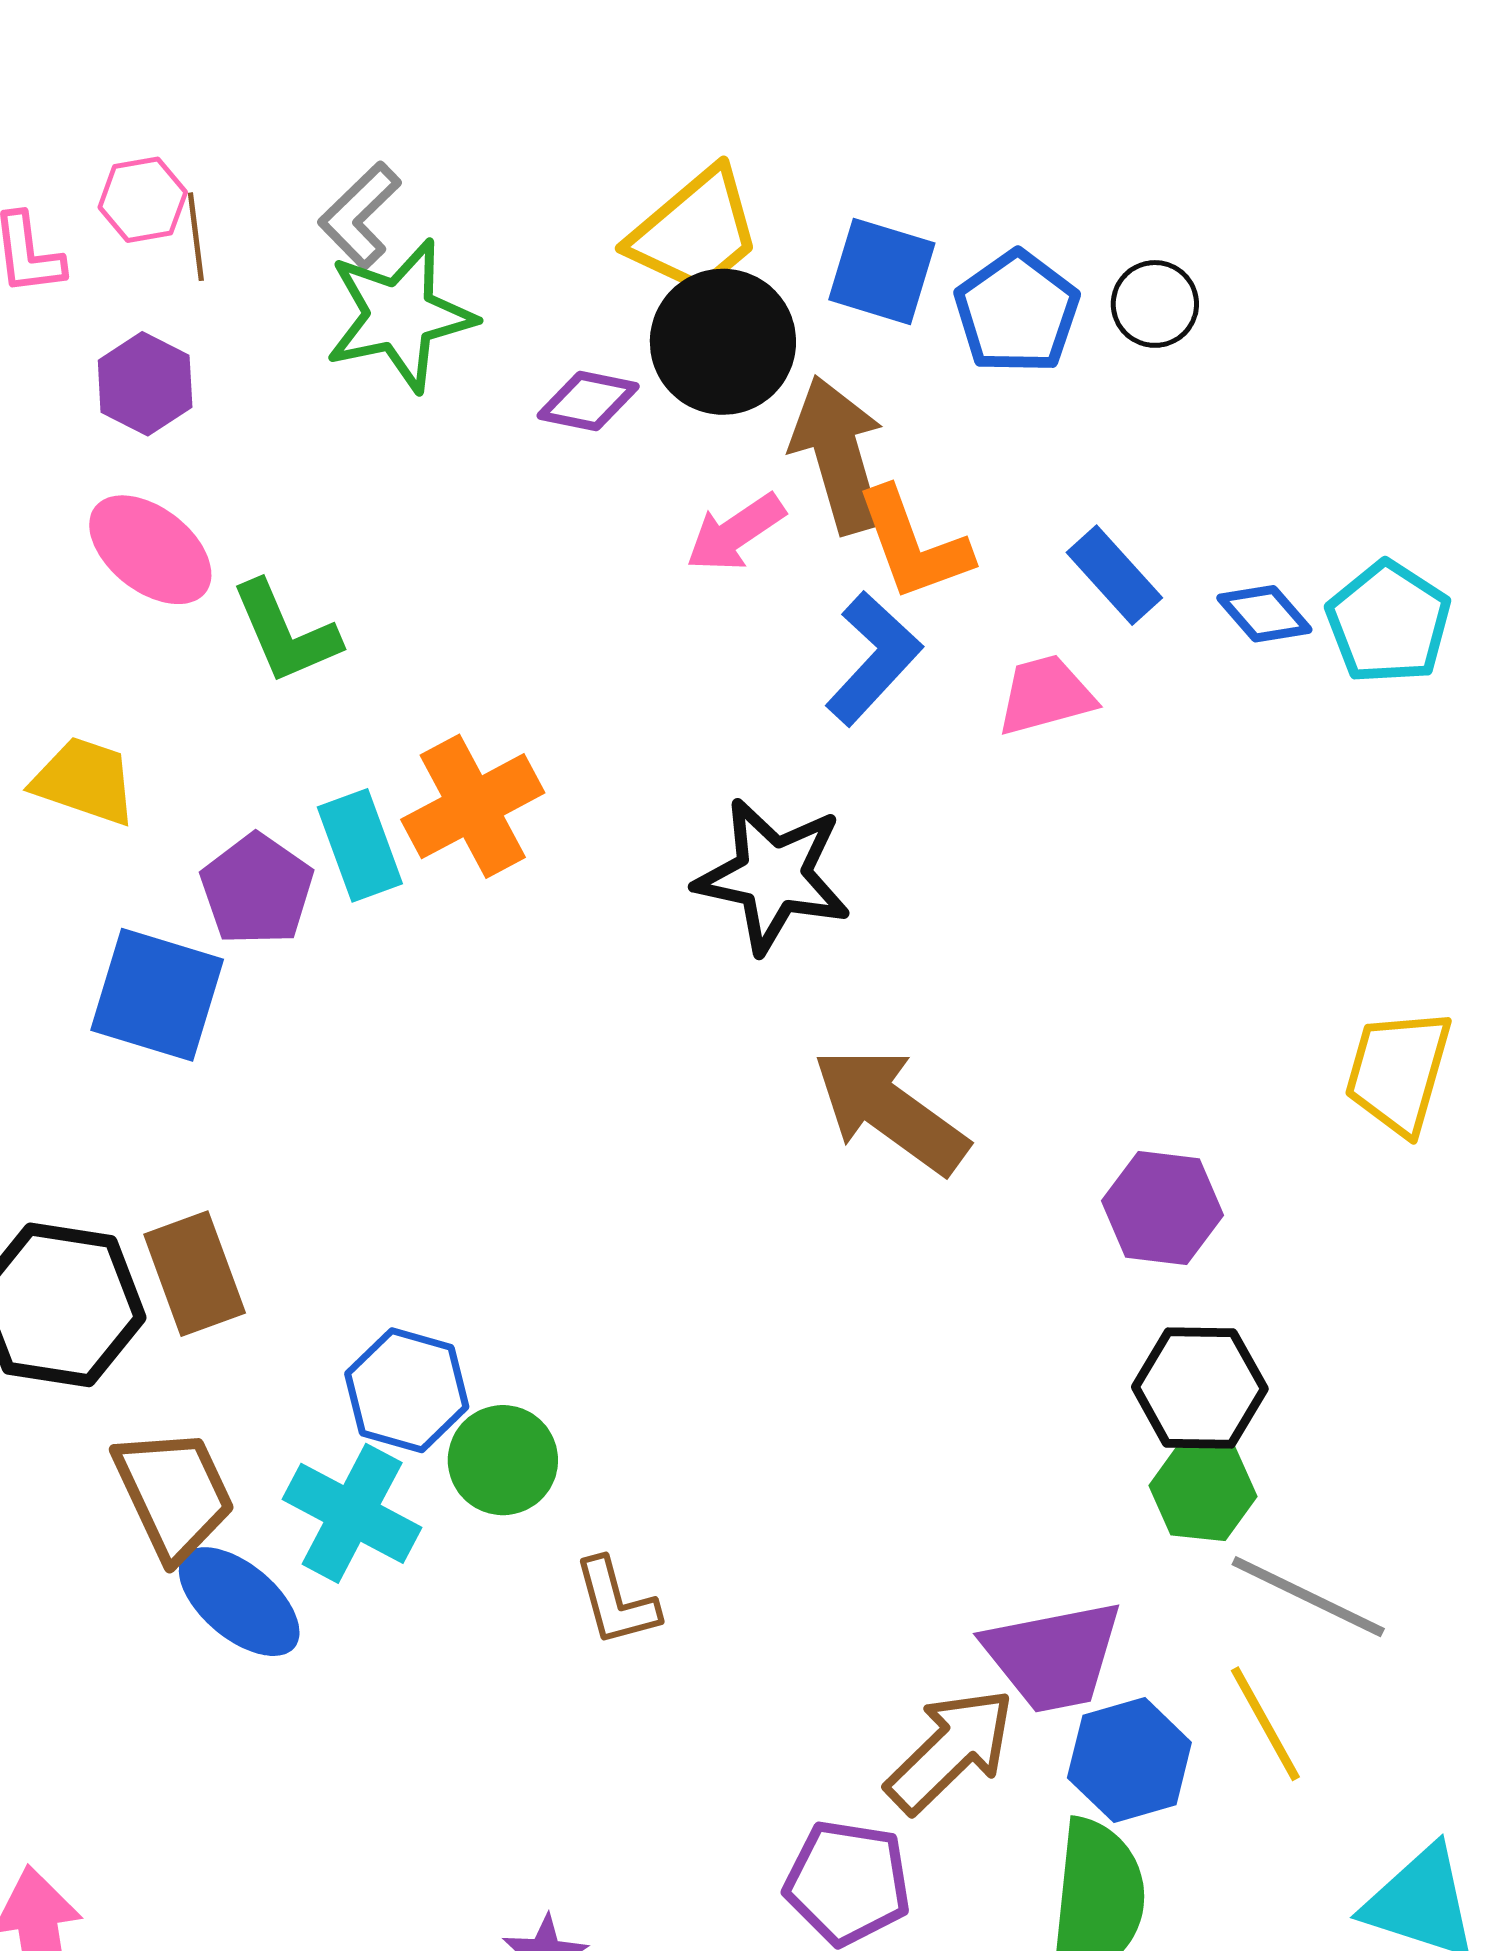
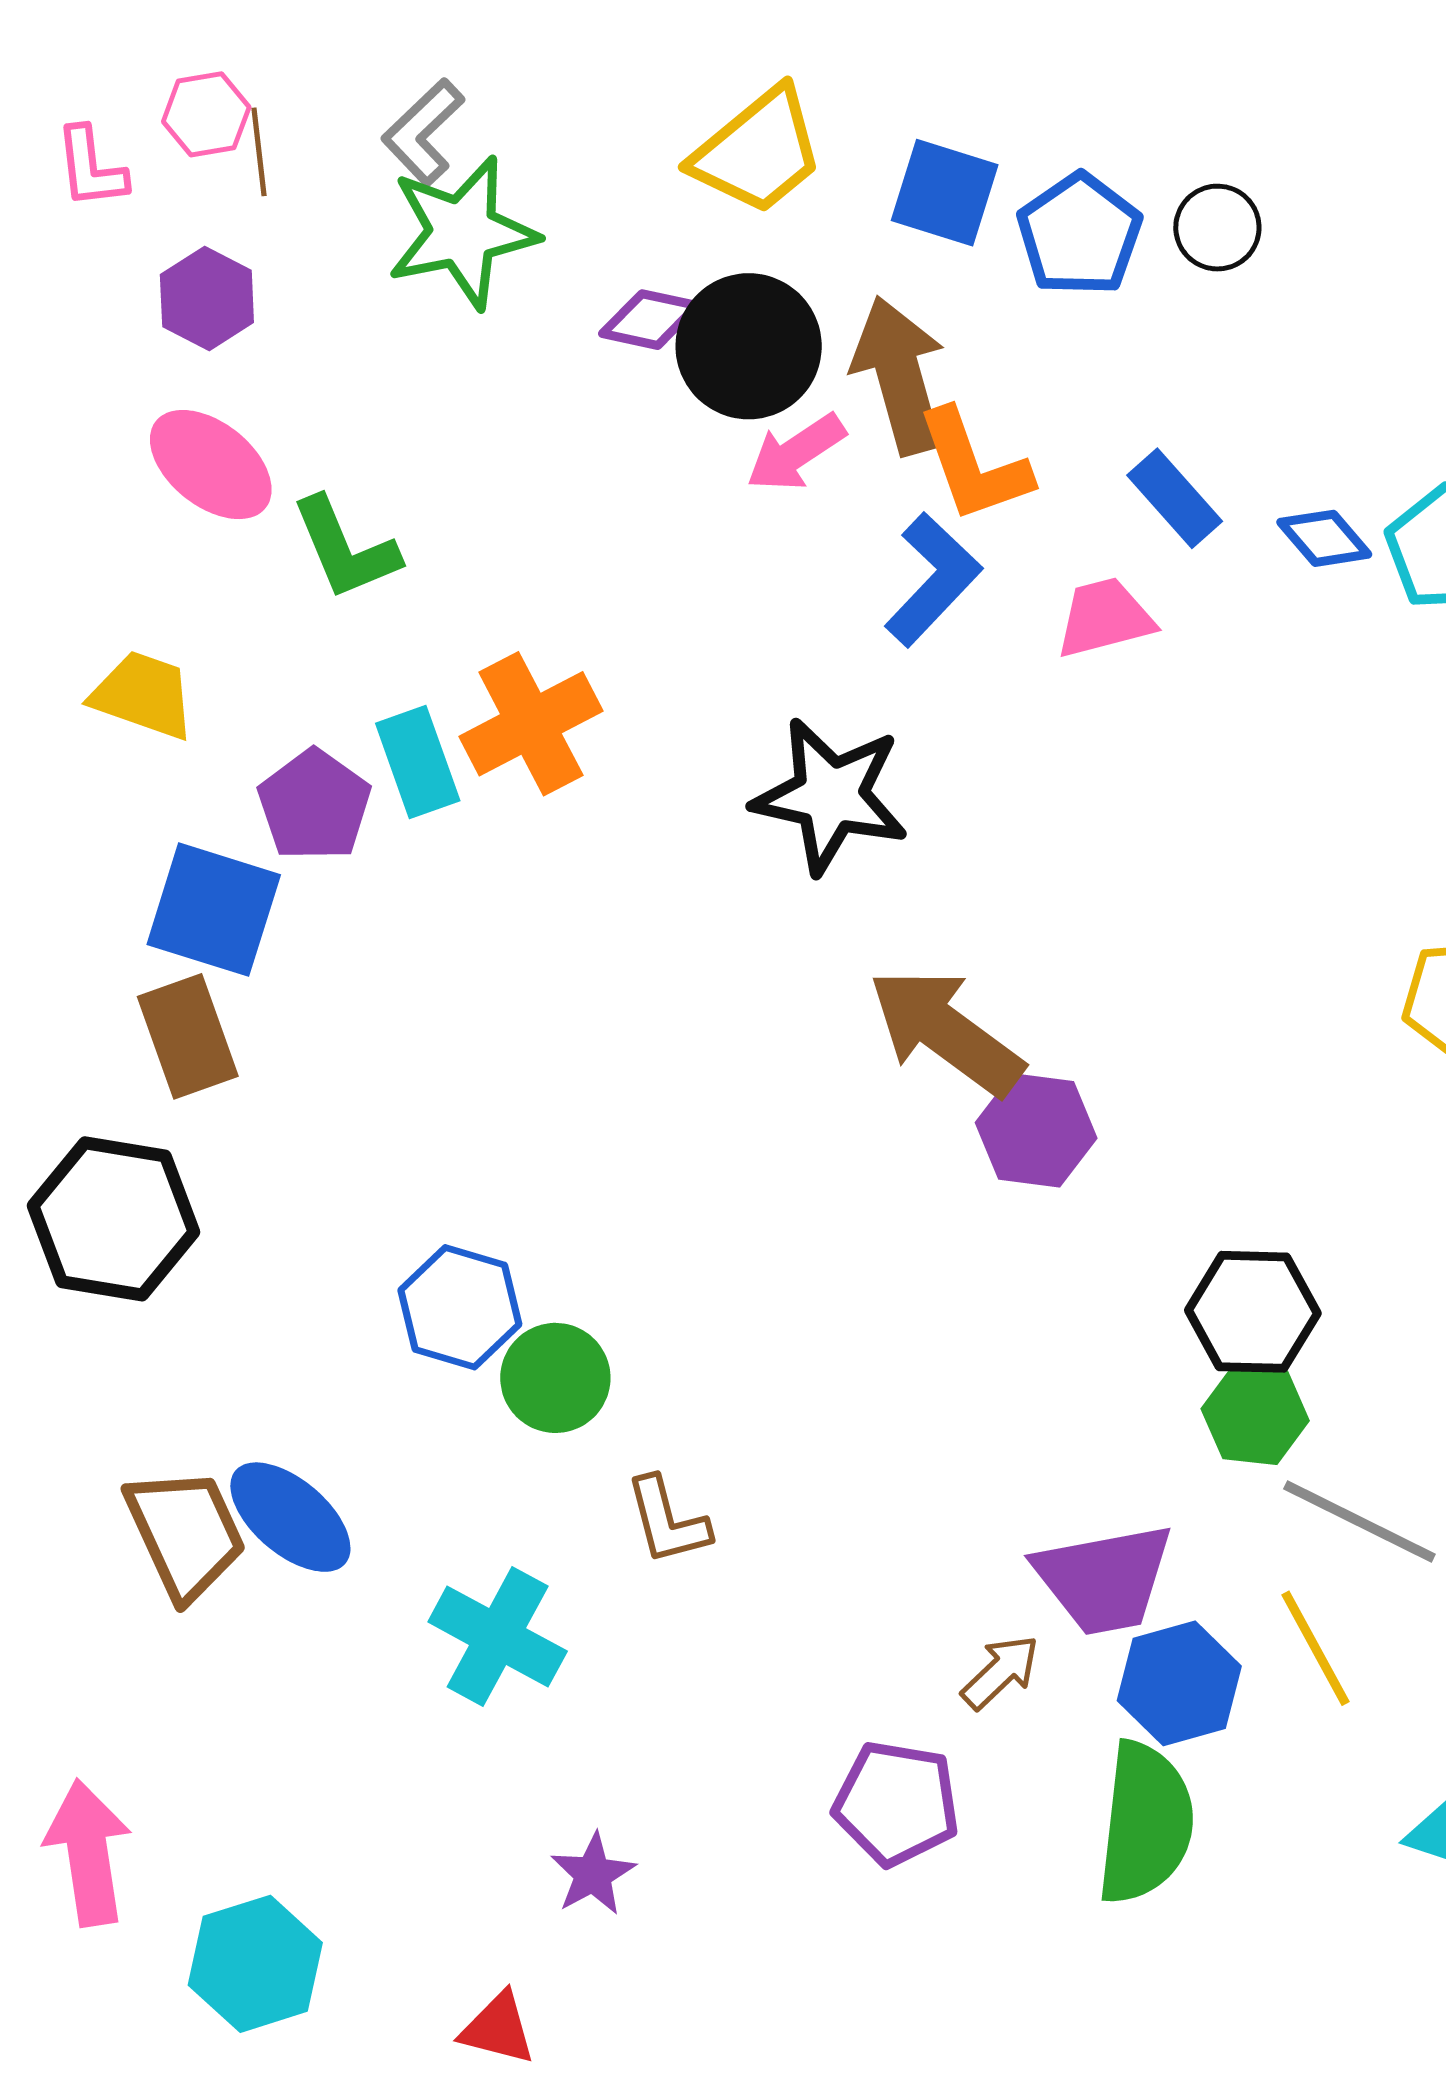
black circle: (723, 342) -> (749, 346), moved
purple hexagon: (1162, 1208) -> (1036, 1130), moved
brown rectangle: (195, 1274) -> (188, 1036), moved
brown trapezoid: (174, 1494) -> (185, 1533), moved
cyan cross: (352, 1513) -> (498, 1637), moved
brown arrow: (950, 1750) -> (1000, 1672), size x0.6

